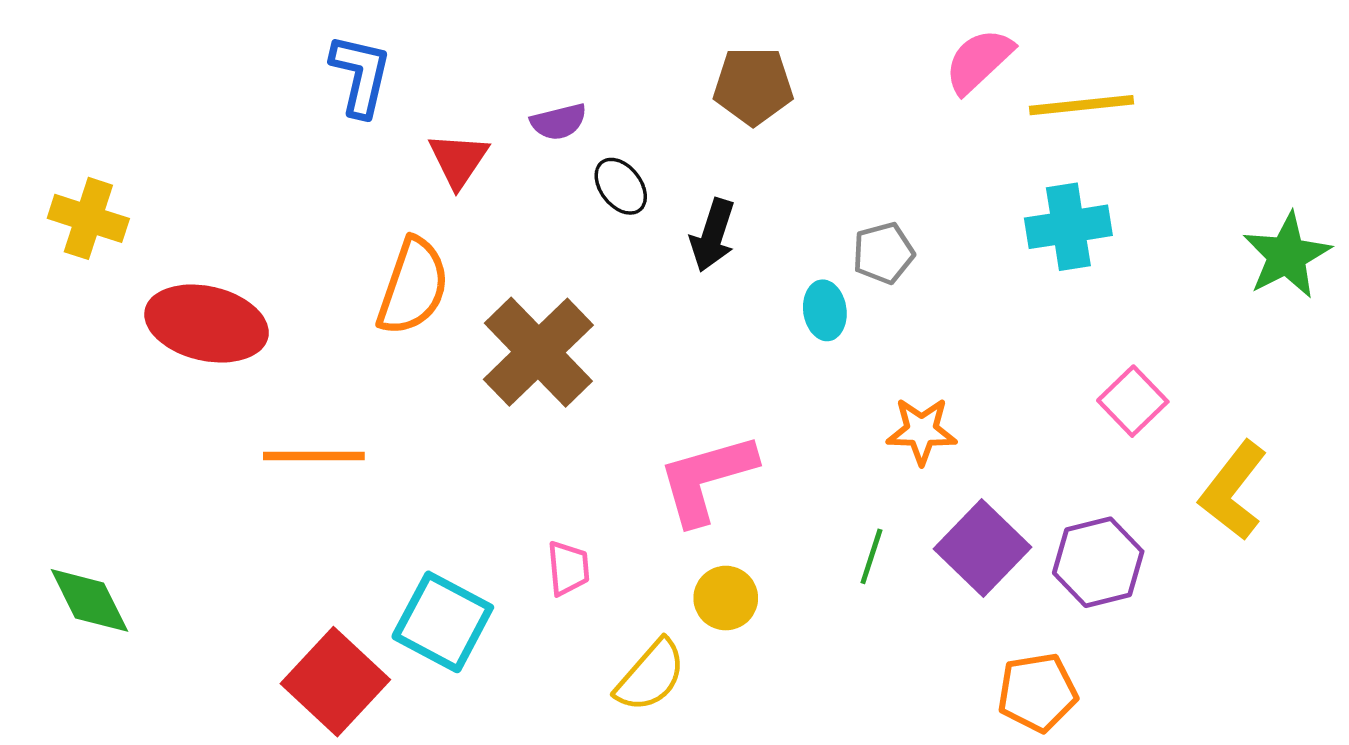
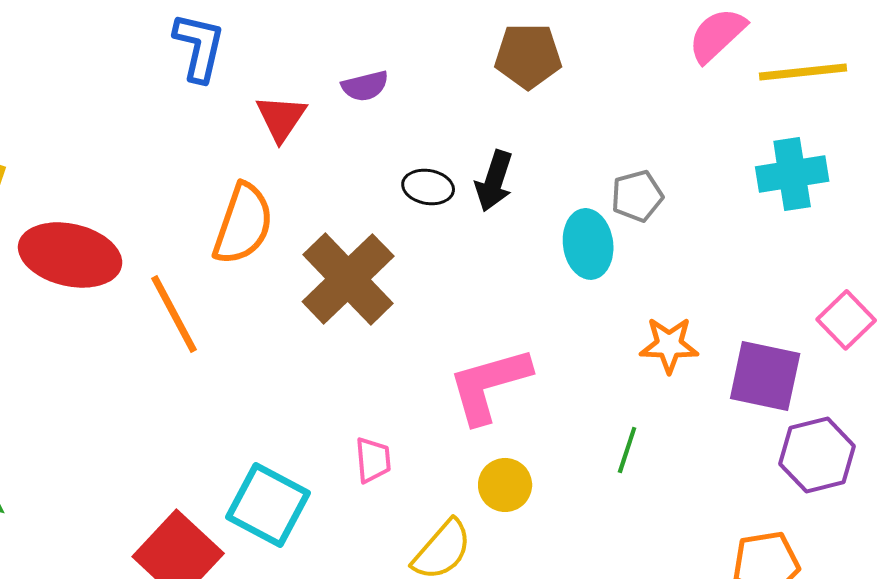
black ellipse: (621, 186) -> (428, 187), moved, turned -42
cyan ellipse: (825, 310) -> (588, 244), size x1.4
orange line: (314, 456) -> (174, 314), moved, turned 62
purple square: (982, 548) -> (765, 376), moved, turned -32

